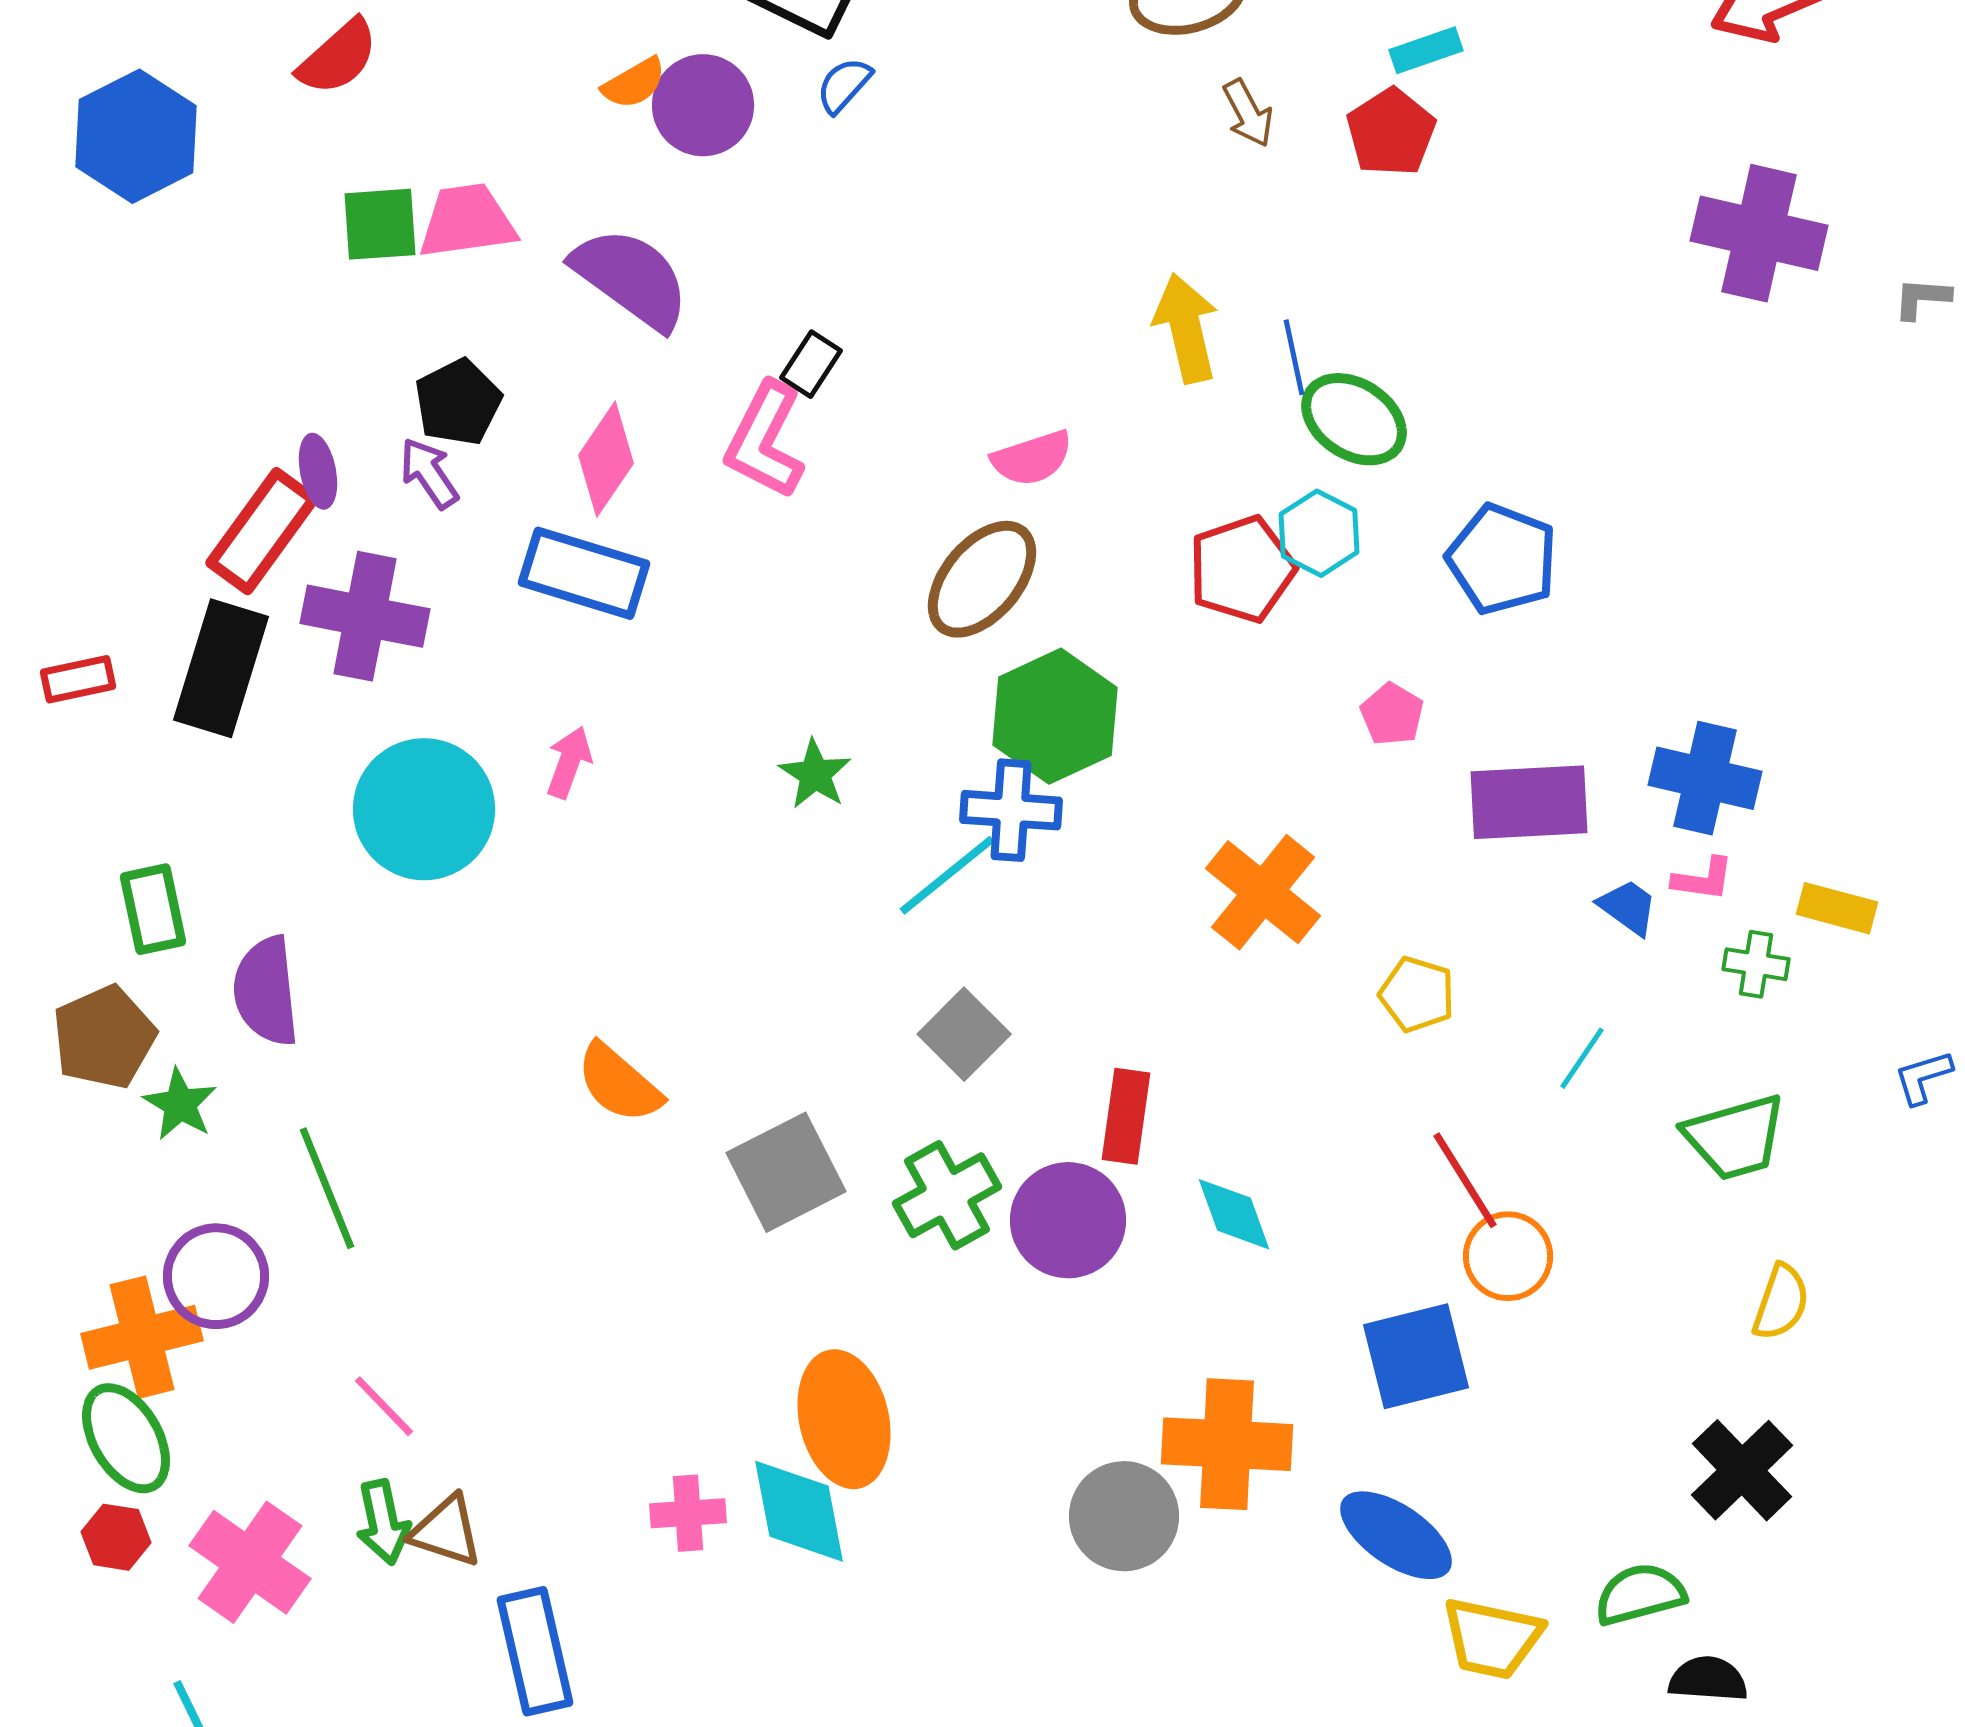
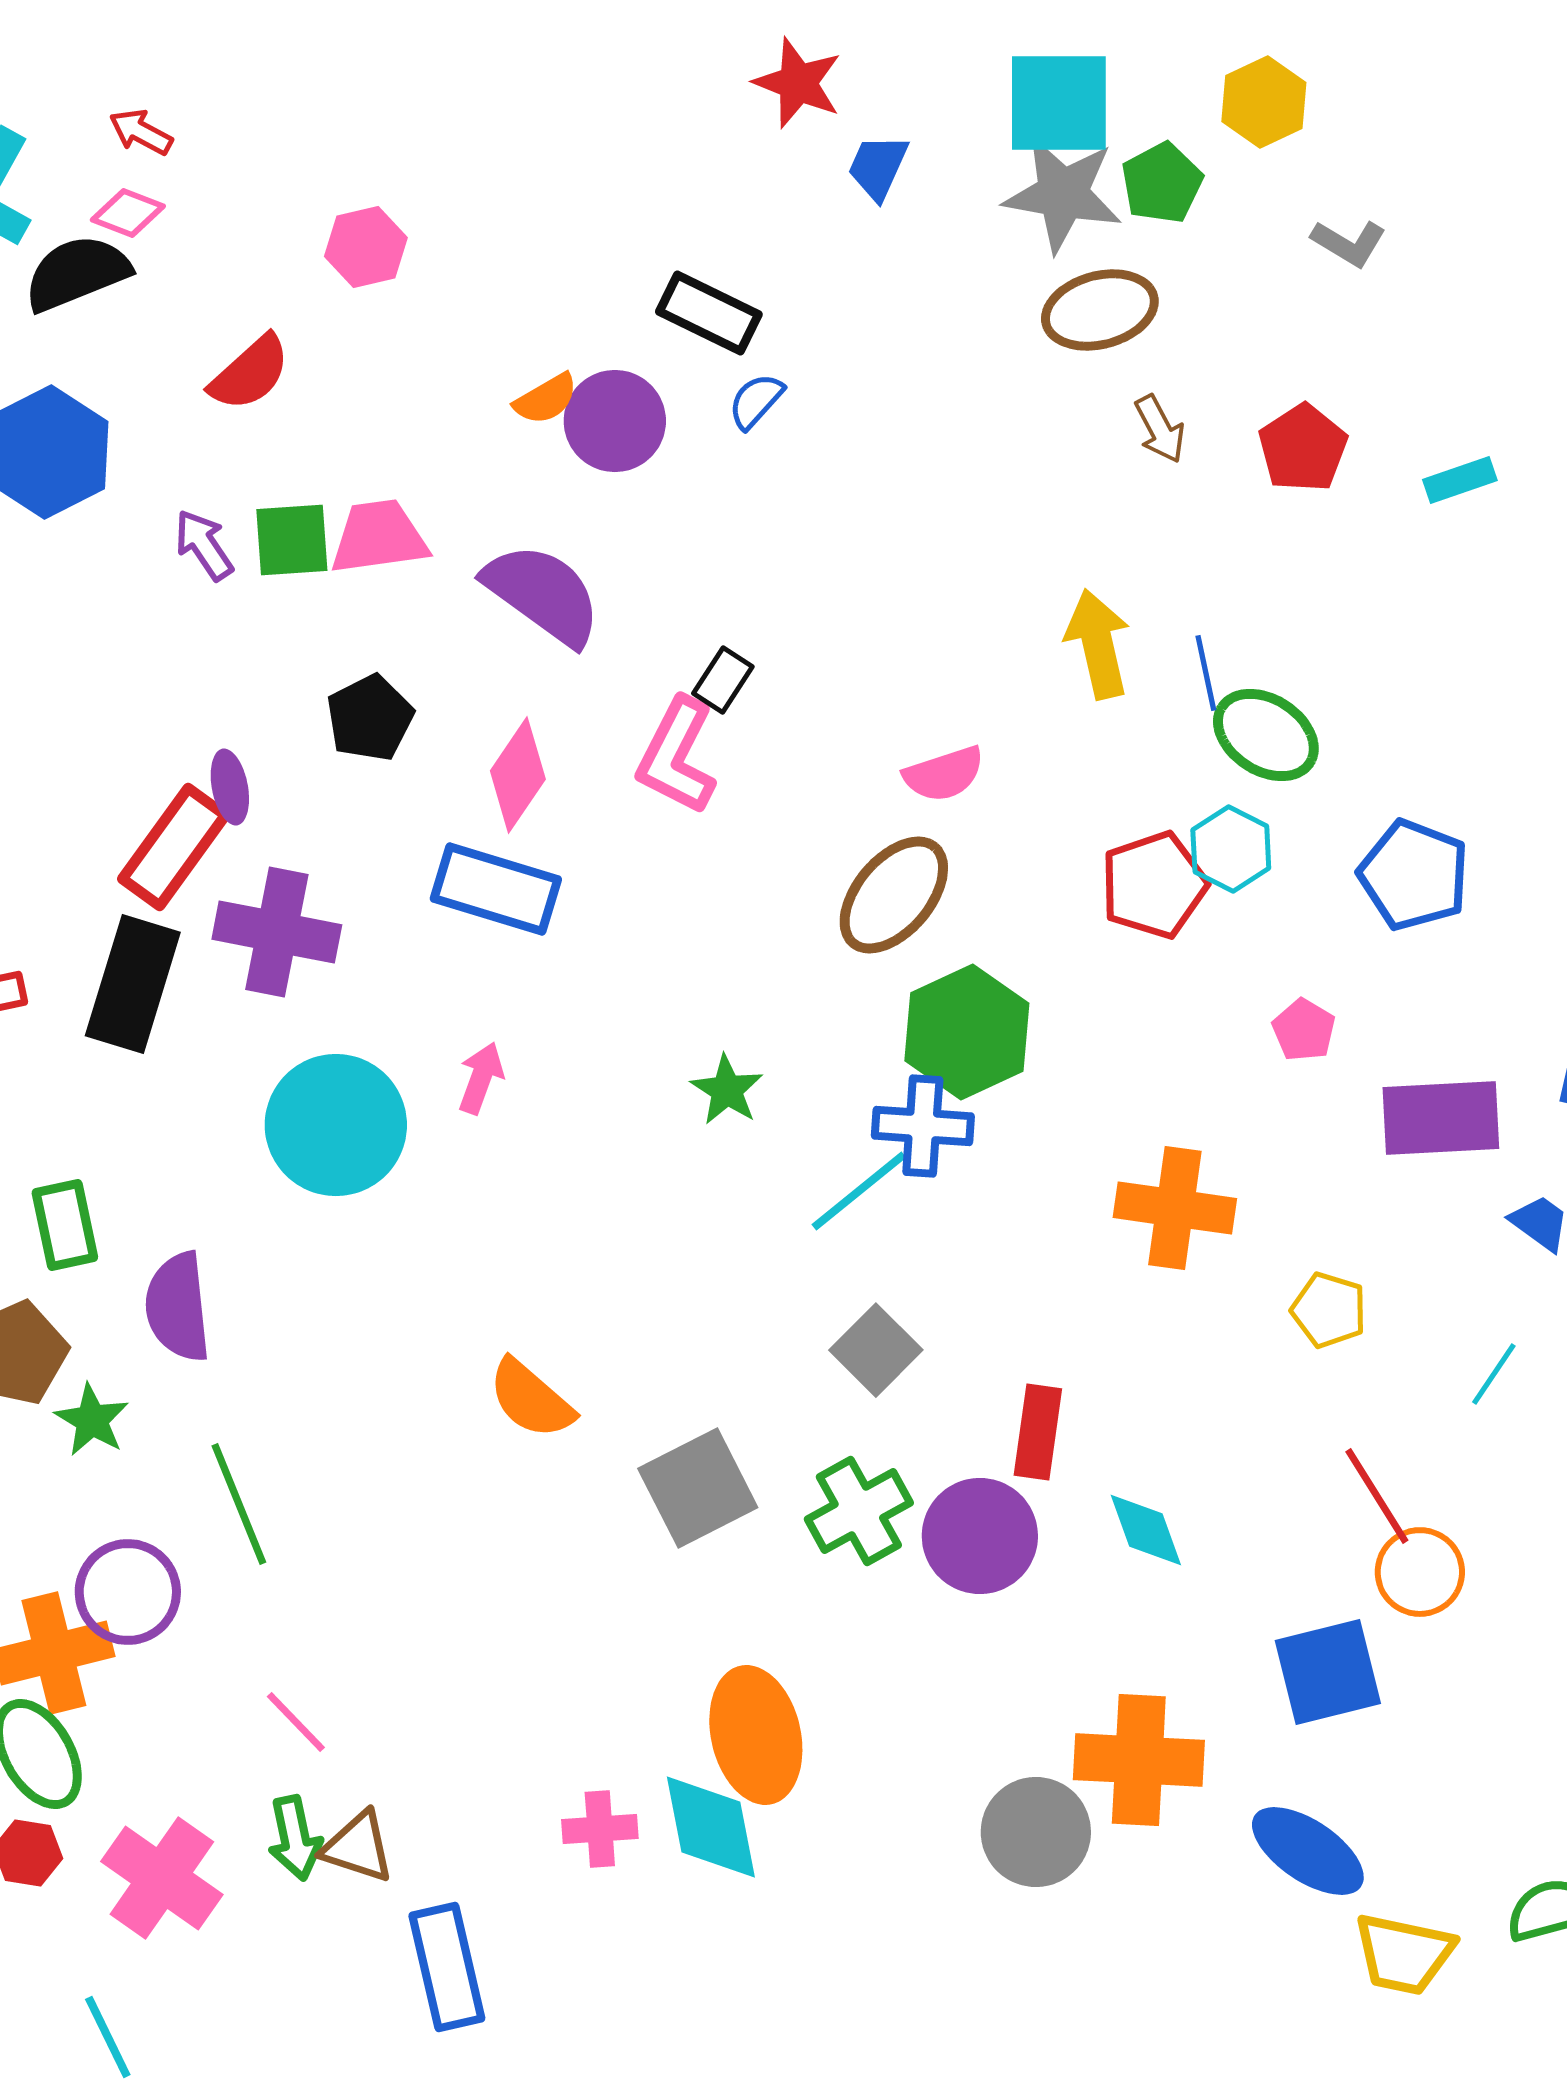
cyan rectangle: (1426, 50) -> (1460, 480), moved
purple arrow: (429, 473) -> (204, 545), moved
orange cross: (1263, 892) -> (1175, 1208), turned -31

